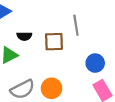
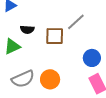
gray line: (76, 25) -> (76, 22), turned 54

